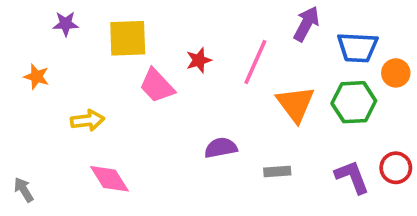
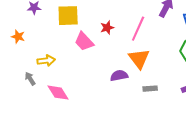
orange triangle: (295, 104) -> (139, 59), moved
gray arrow: (24, 190) -> (30, 79), moved

